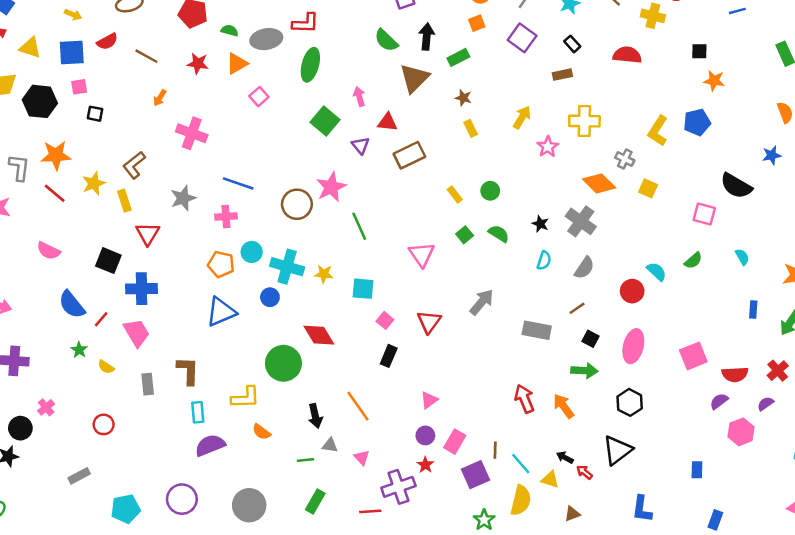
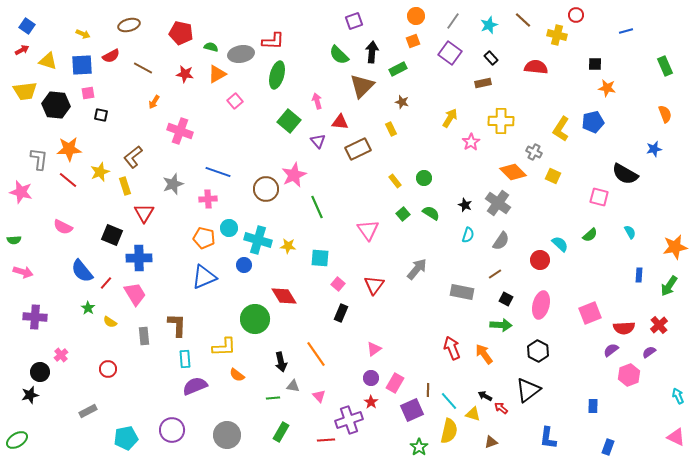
yellow rectangle: (471, 128) -> (391, 129), moved

